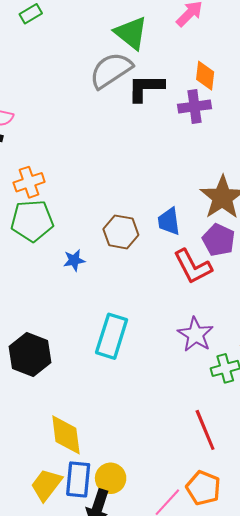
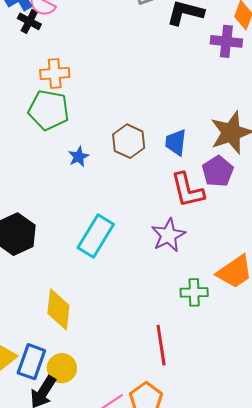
blue star: (74, 260) -> (79, 157), turned -30
purple star: (195, 334) -> (168, 235), moved
yellow diamond: (66, 435) -> (58, 309), moved

